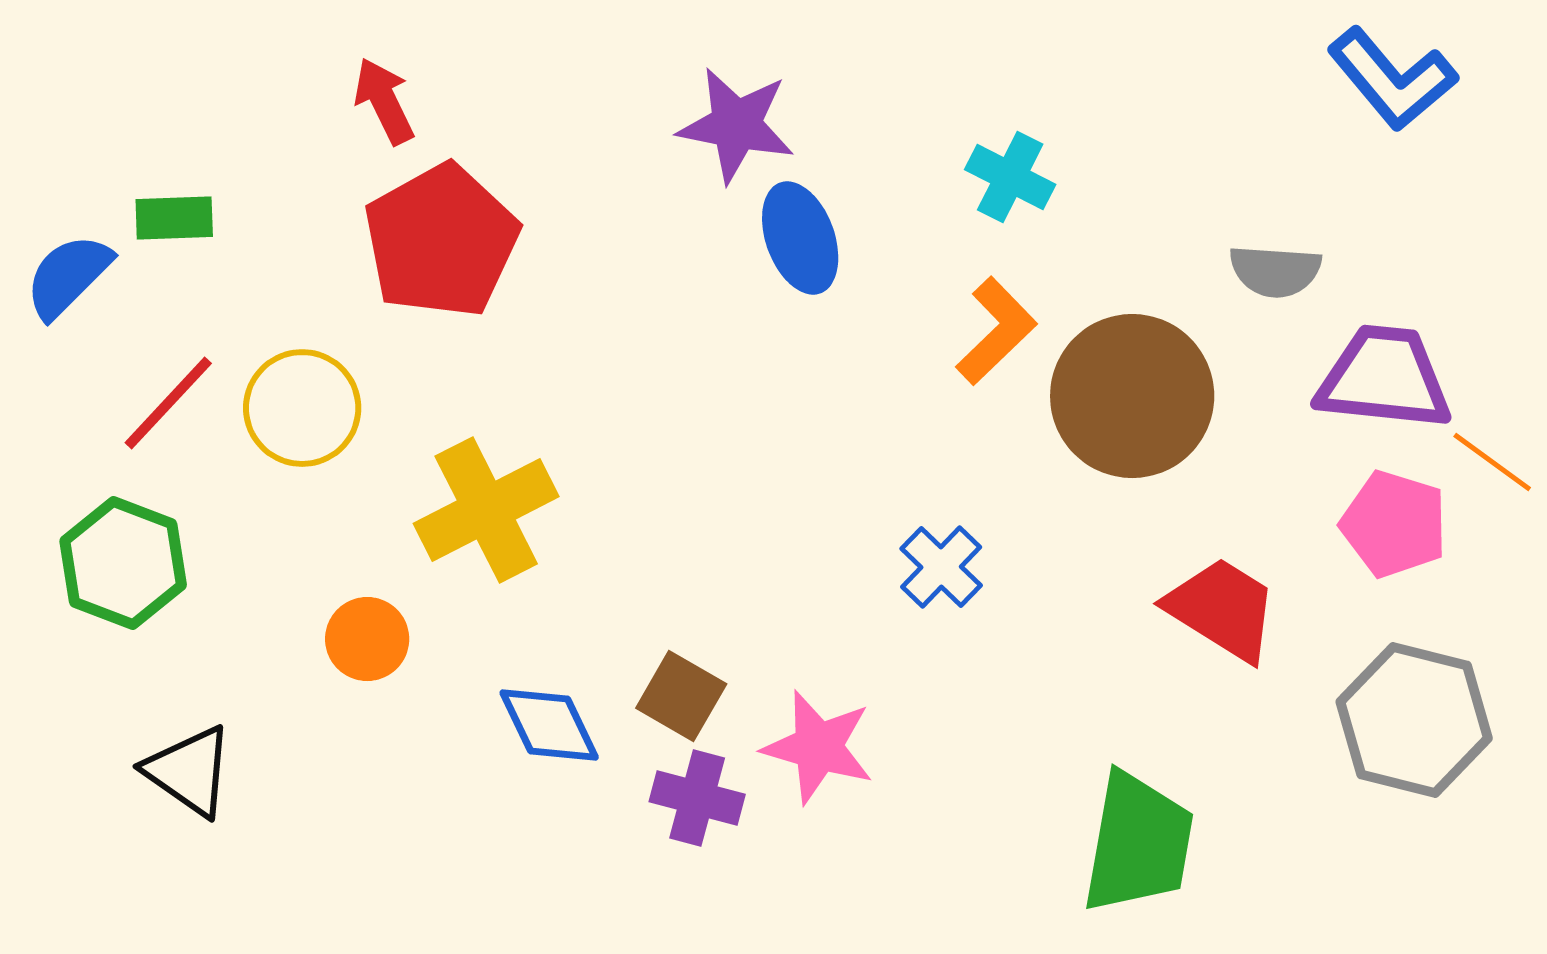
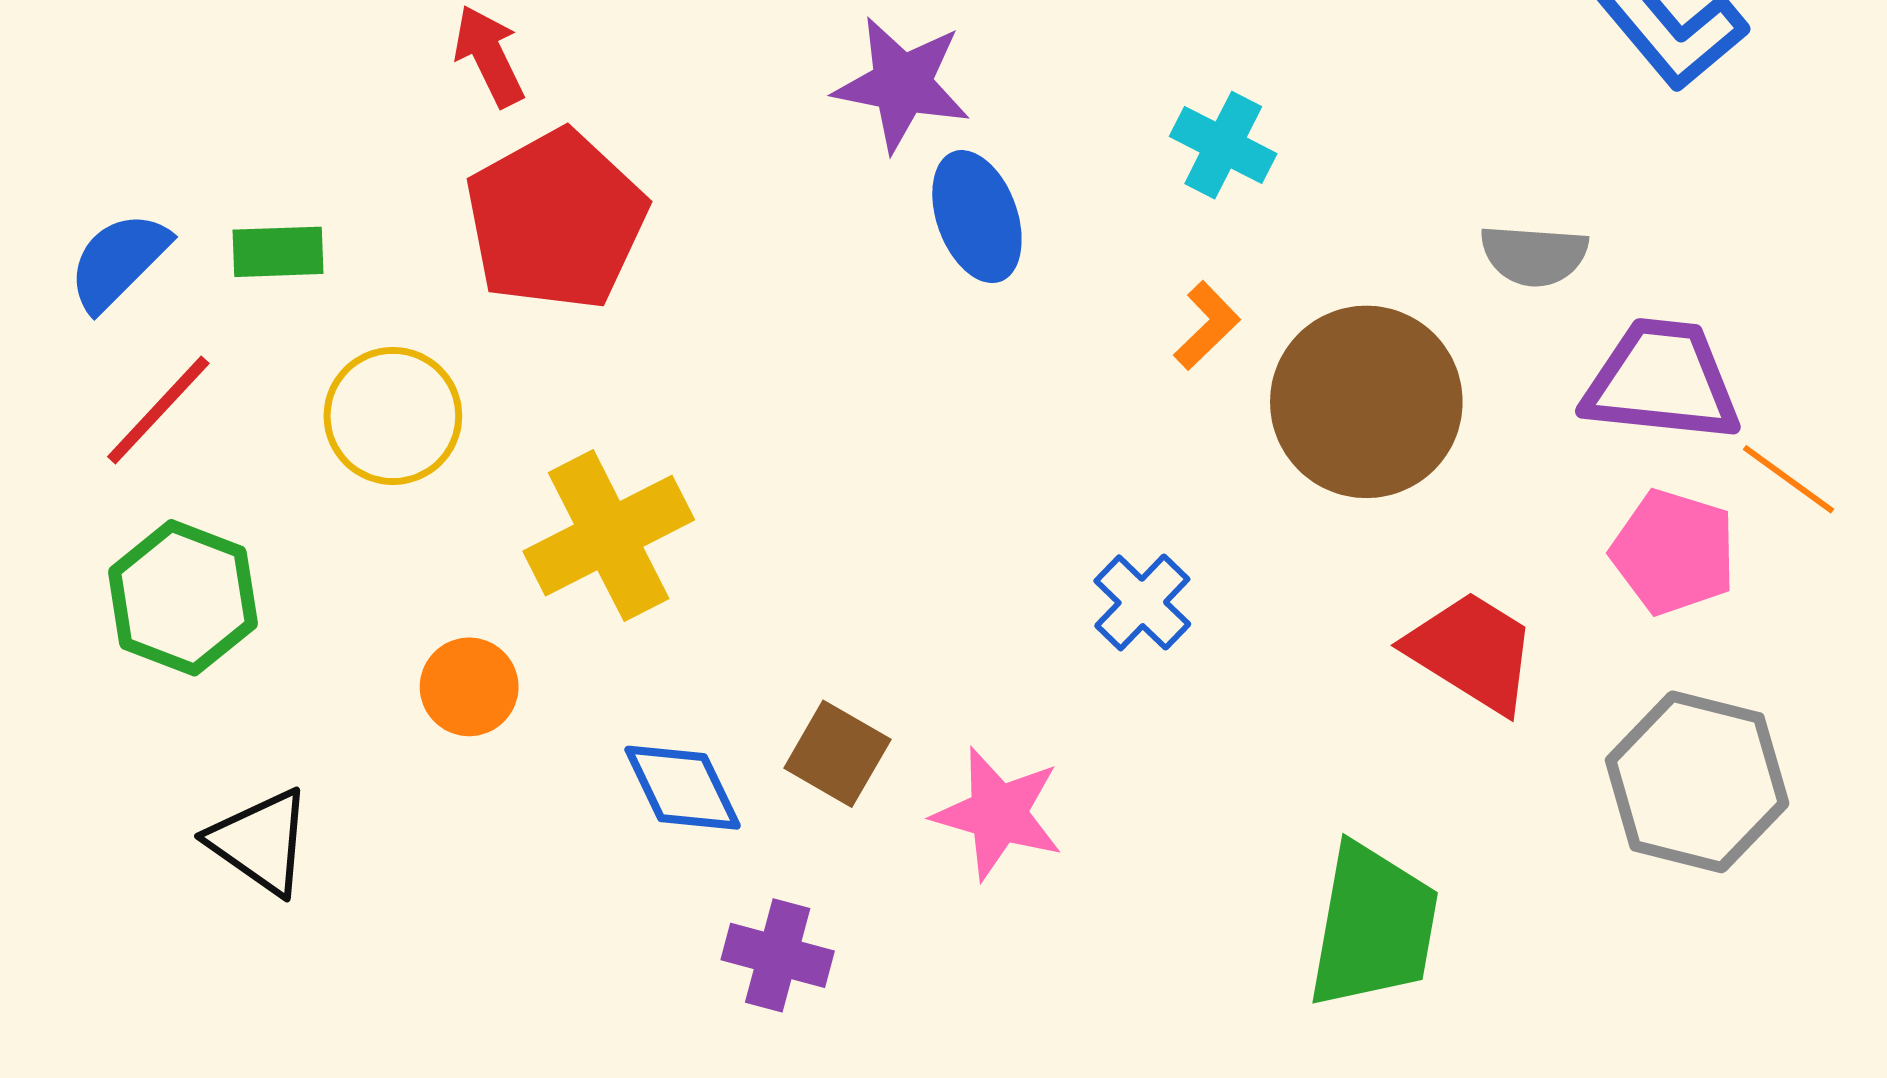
green rectangle: (174, 218) -> (278, 252), moved
orange L-shape: (996, 331) -> (1207, 326), size x0.7
red line: (168, 403) -> (158, 410), moved
purple cross: (697, 798) -> (778, 955), moved

